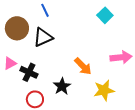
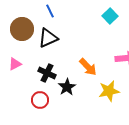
black cross: (29, 72) -> (47, 73), moved

